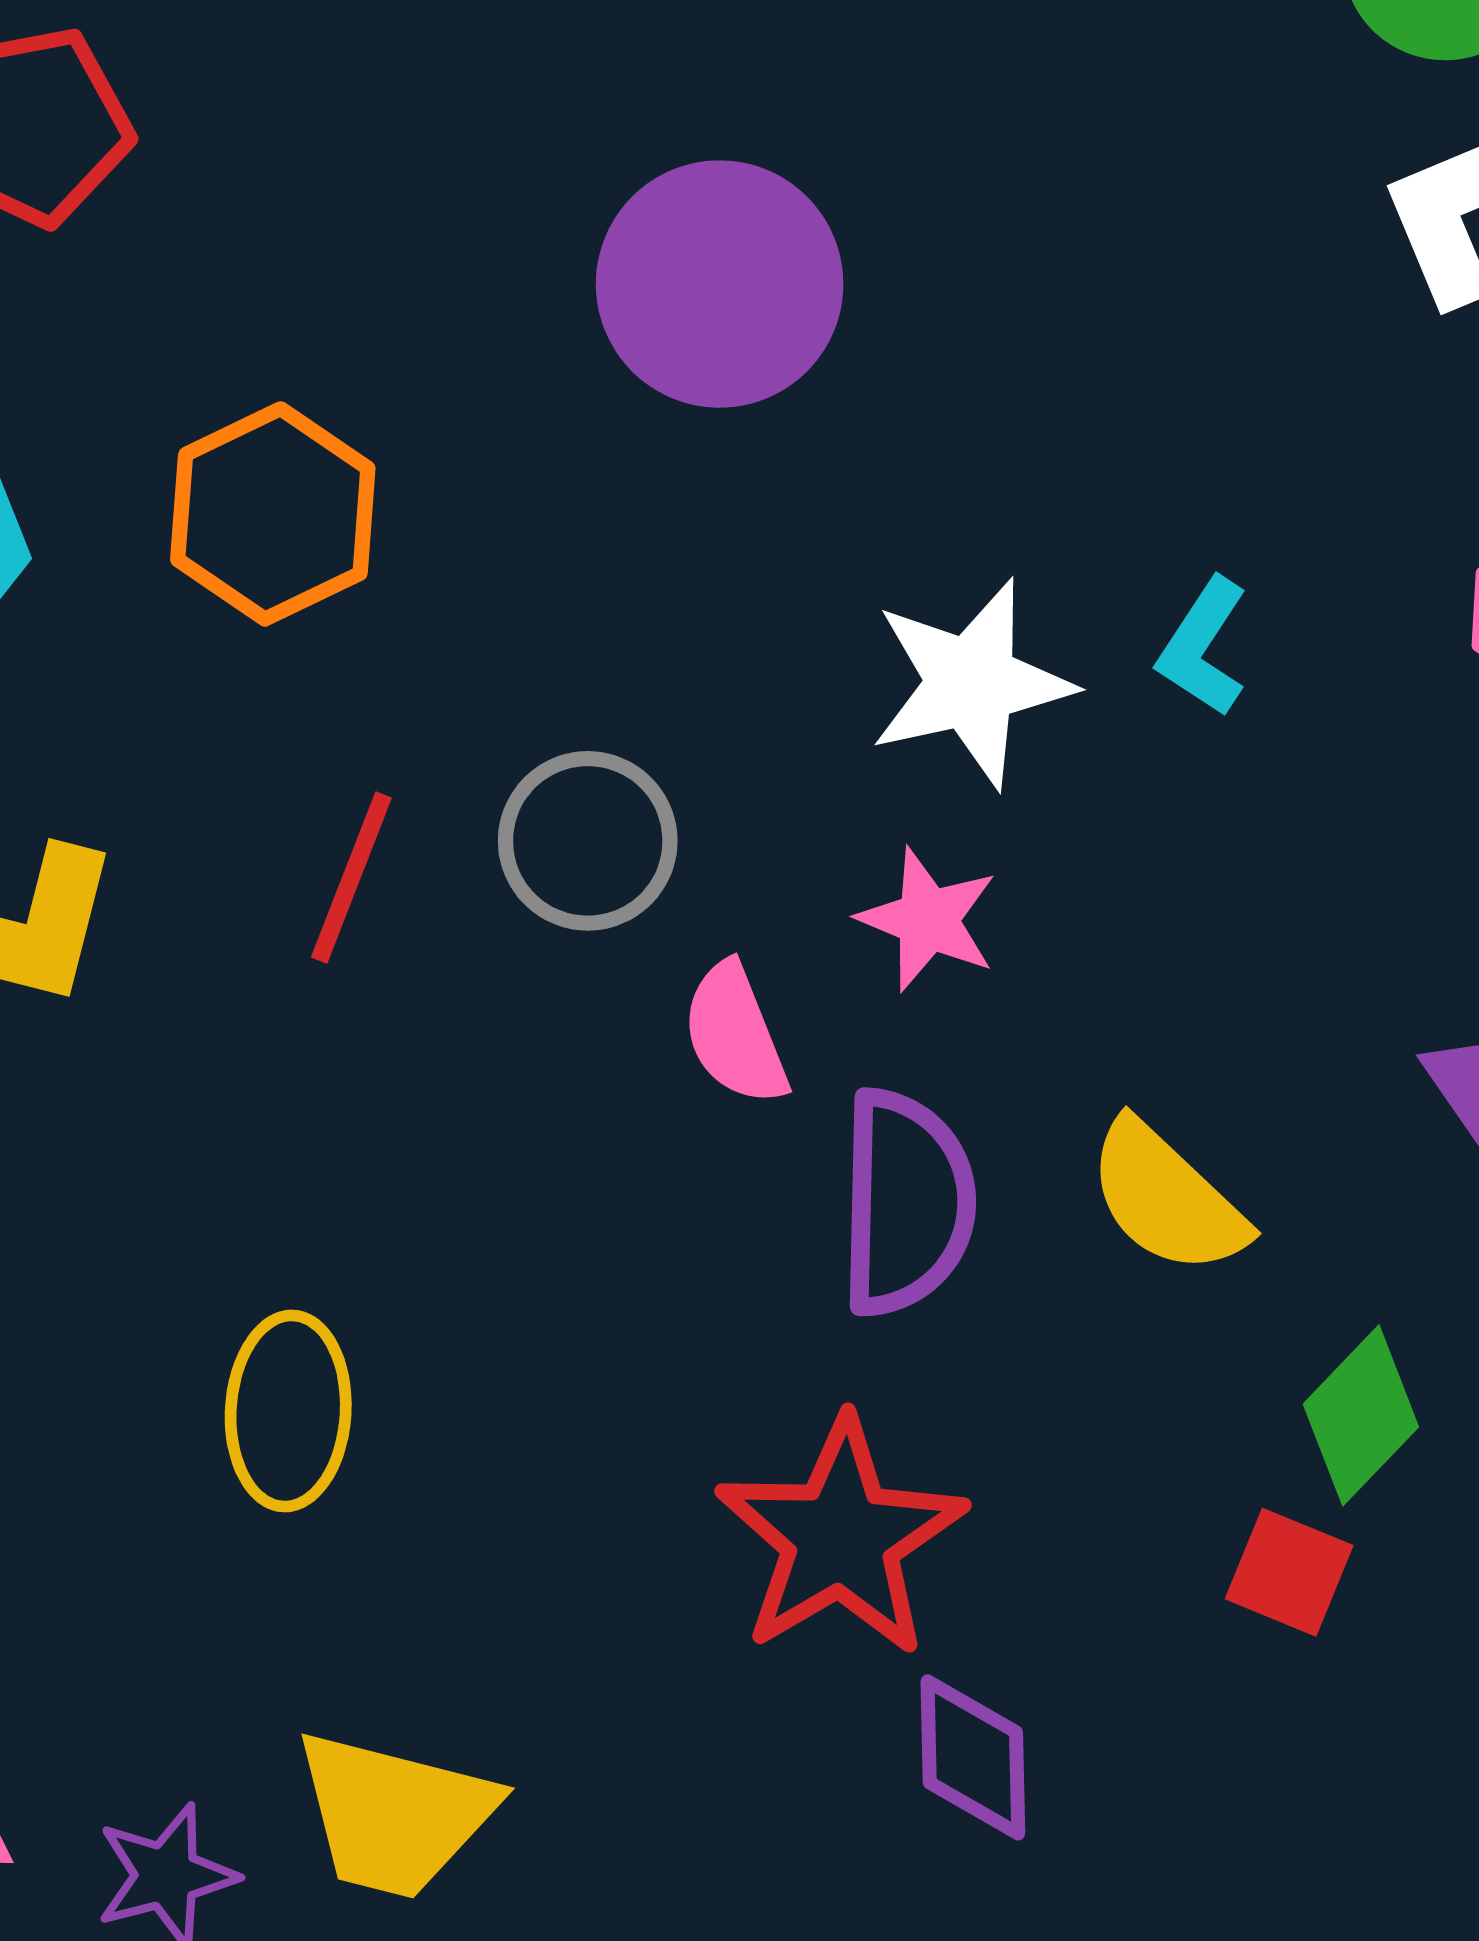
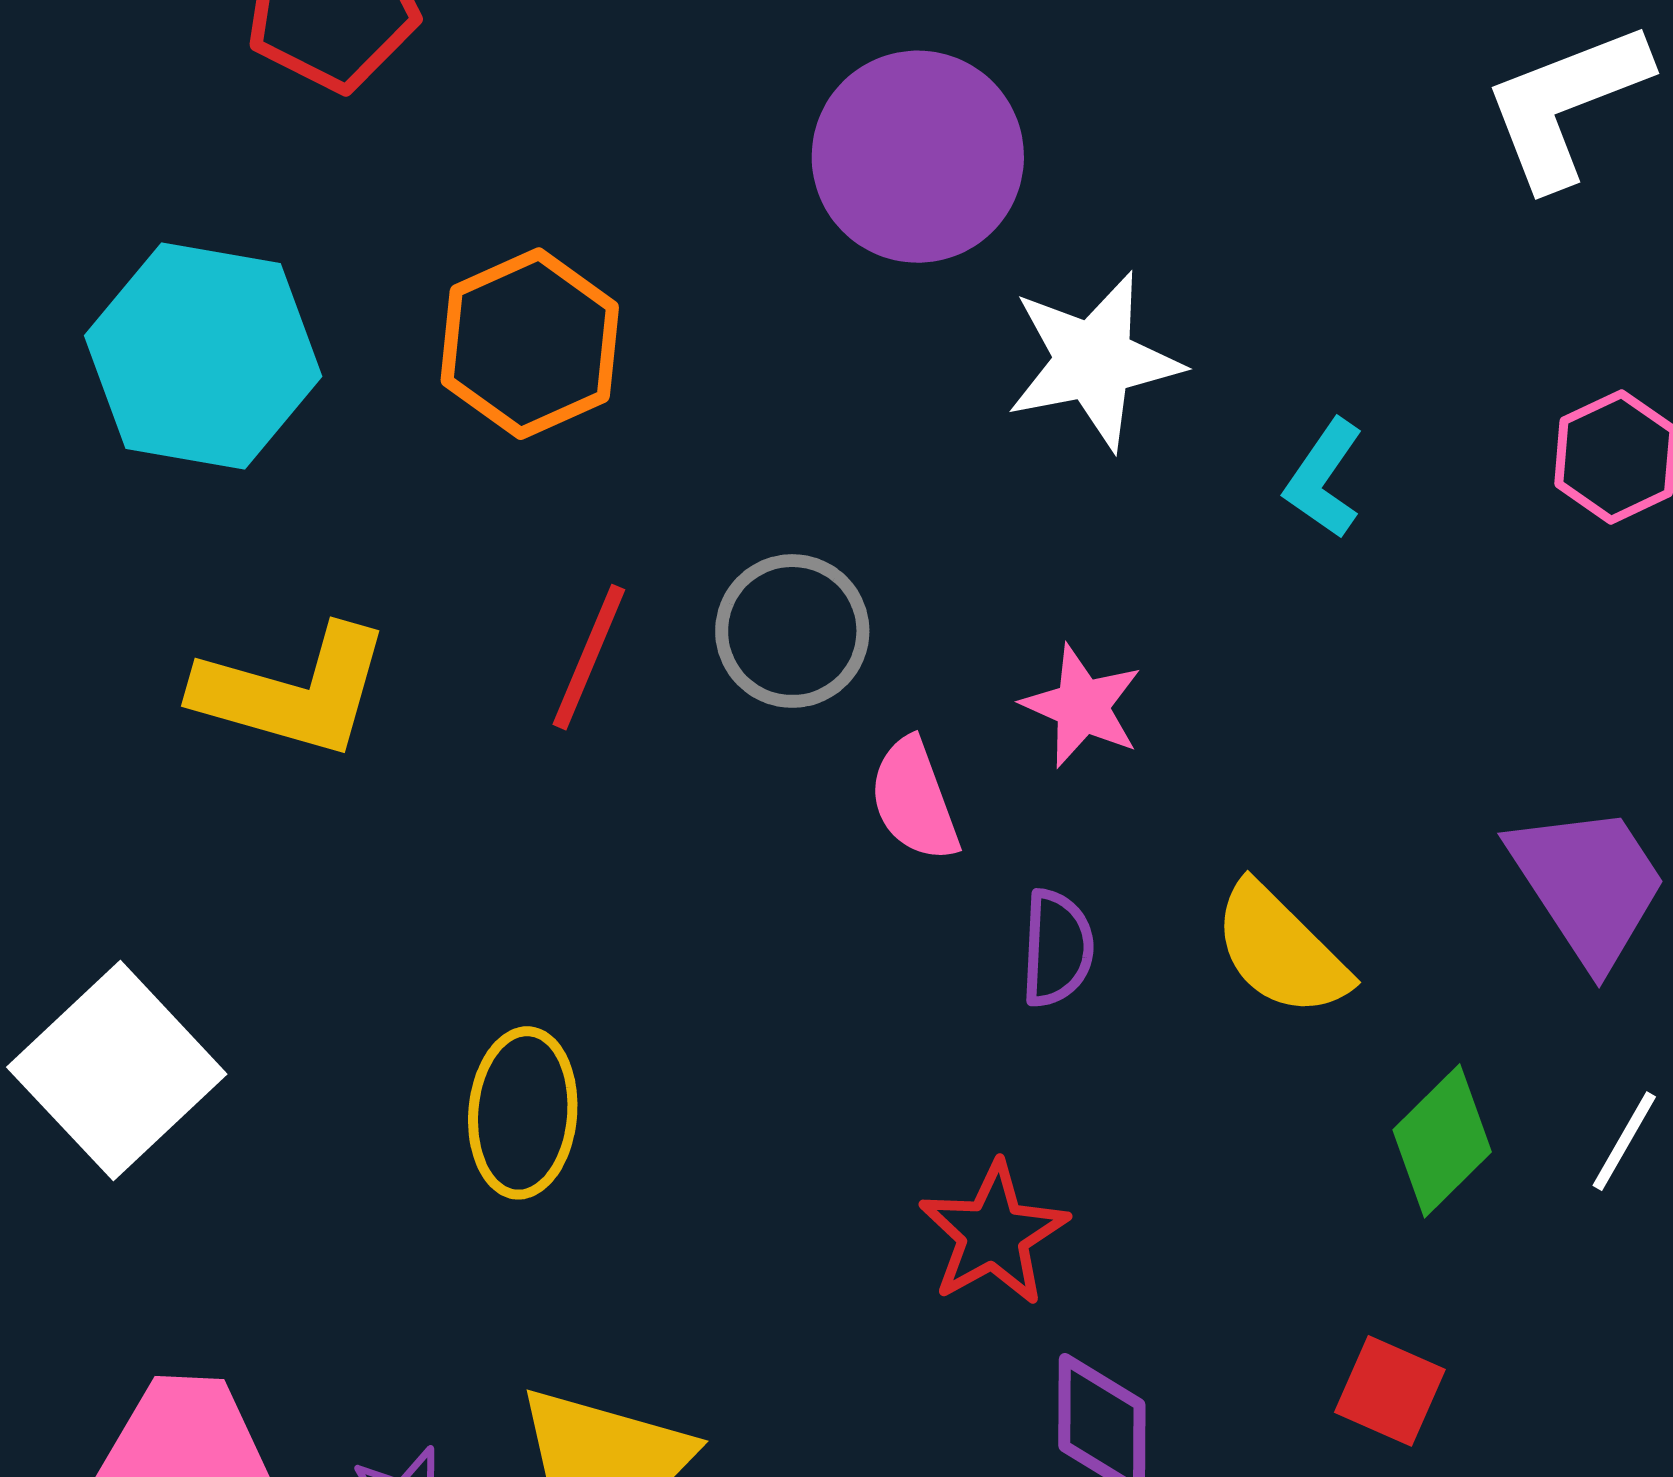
white star: (971, 683) -> (1094, 361), moved
purple semicircle: (906, 1203) -> (1057, 948), size x0.6
red star: (841, 1538) -> (994, 1234), size x0.7
red square: (1289, 1572) -> (1390, 1391), moved

